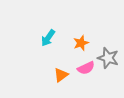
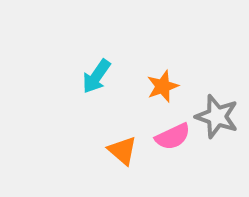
orange triangle: (61, 75) -> (122, 151), turned -42

